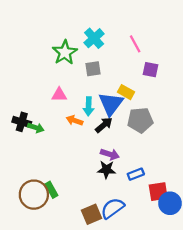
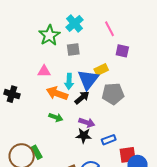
yellow rectangle: (126, 92) -> (101, 70), turned -56
orange arrow: (75, 120) -> (57, 93), size x1.5
green arrow: (36, 128) -> (56, 117), moved

